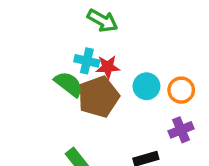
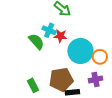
cyan circle: (146, 86) -> (80, 51), size x1.6
brown pentagon: (99, 97) -> (61, 79), moved

